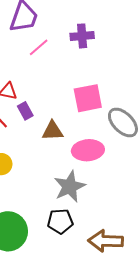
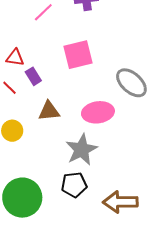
pink square: (88, 98) -> (78, 55), moved
brown triangle: (53, 131) -> (49, 111), moved

